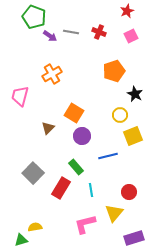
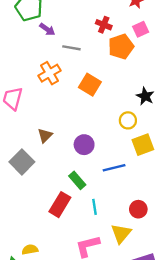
gray line: (71, 32) -> (71, 48), moved
orange pentagon: (114, 71) -> (121, 47), moved
orange square: (74, 113) -> (90, 85), moved
gray square: (33, 173) -> (22, 162), moved

